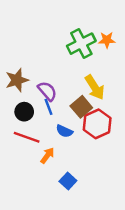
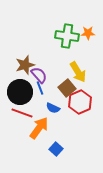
green cross: (81, 44) -> (67, 36), turned 35
brown star: (17, 80) -> (25, 65), moved
black circle: (24, 112) -> (20, 92), size x1.6
orange arrow: (47, 155) -> (39, 128), size x1.6

